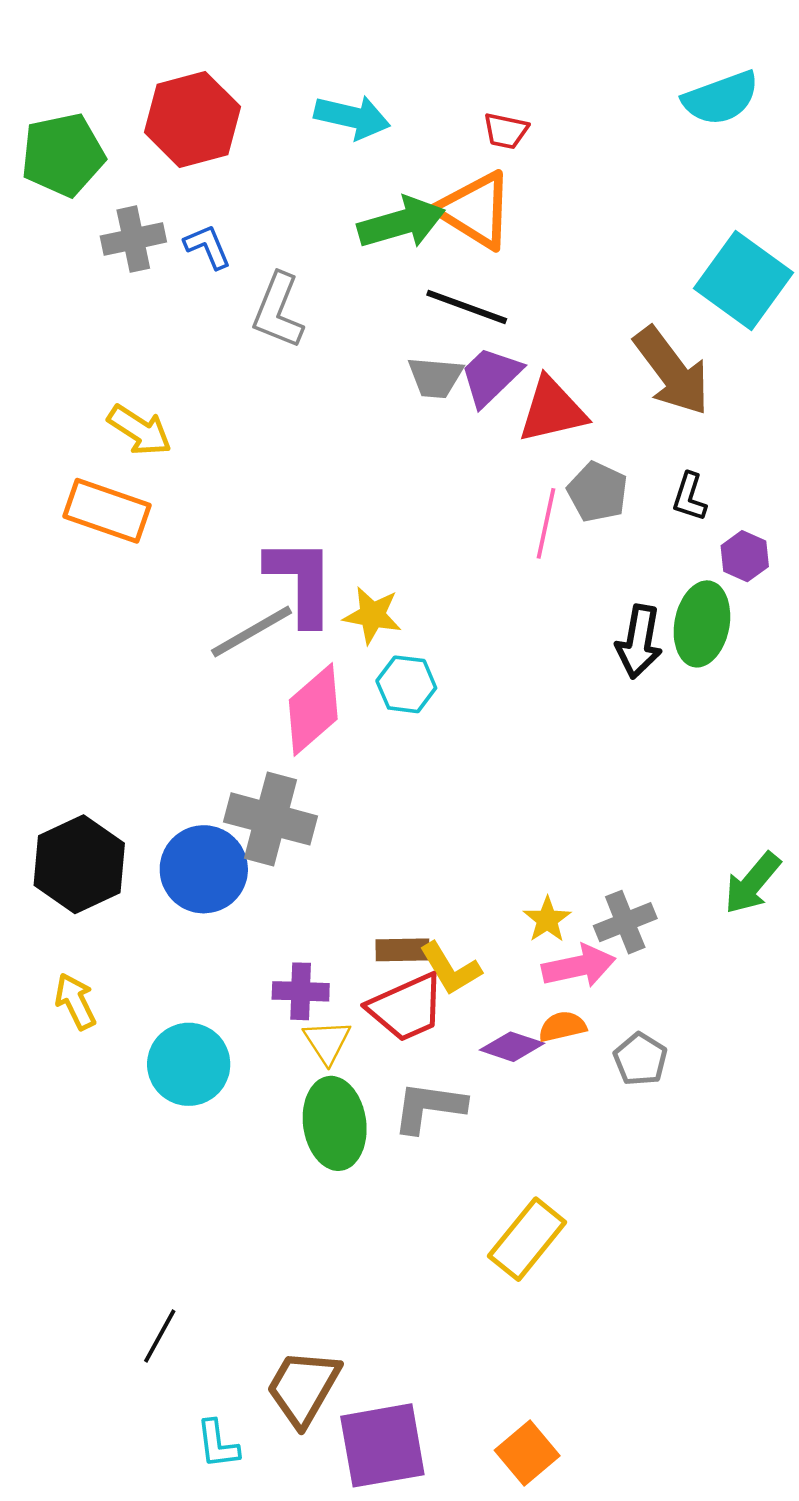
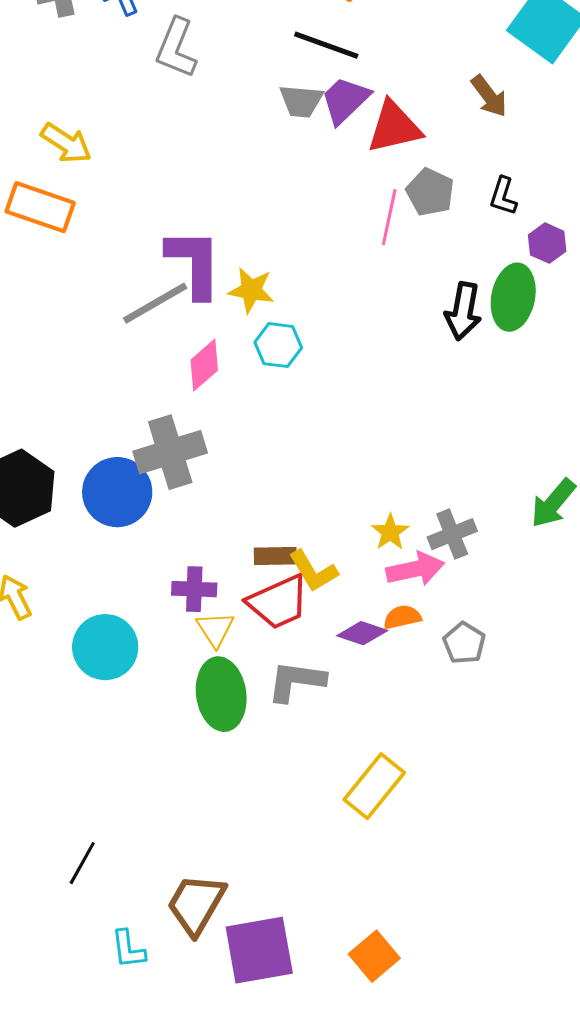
brown arrow: (672, 371) -> (489, 96), size x0.6
pink diamond: (313, 710) -> (204, 365), size x0.7
gray cross: (270, 819) -> (170, 452), turned -32

